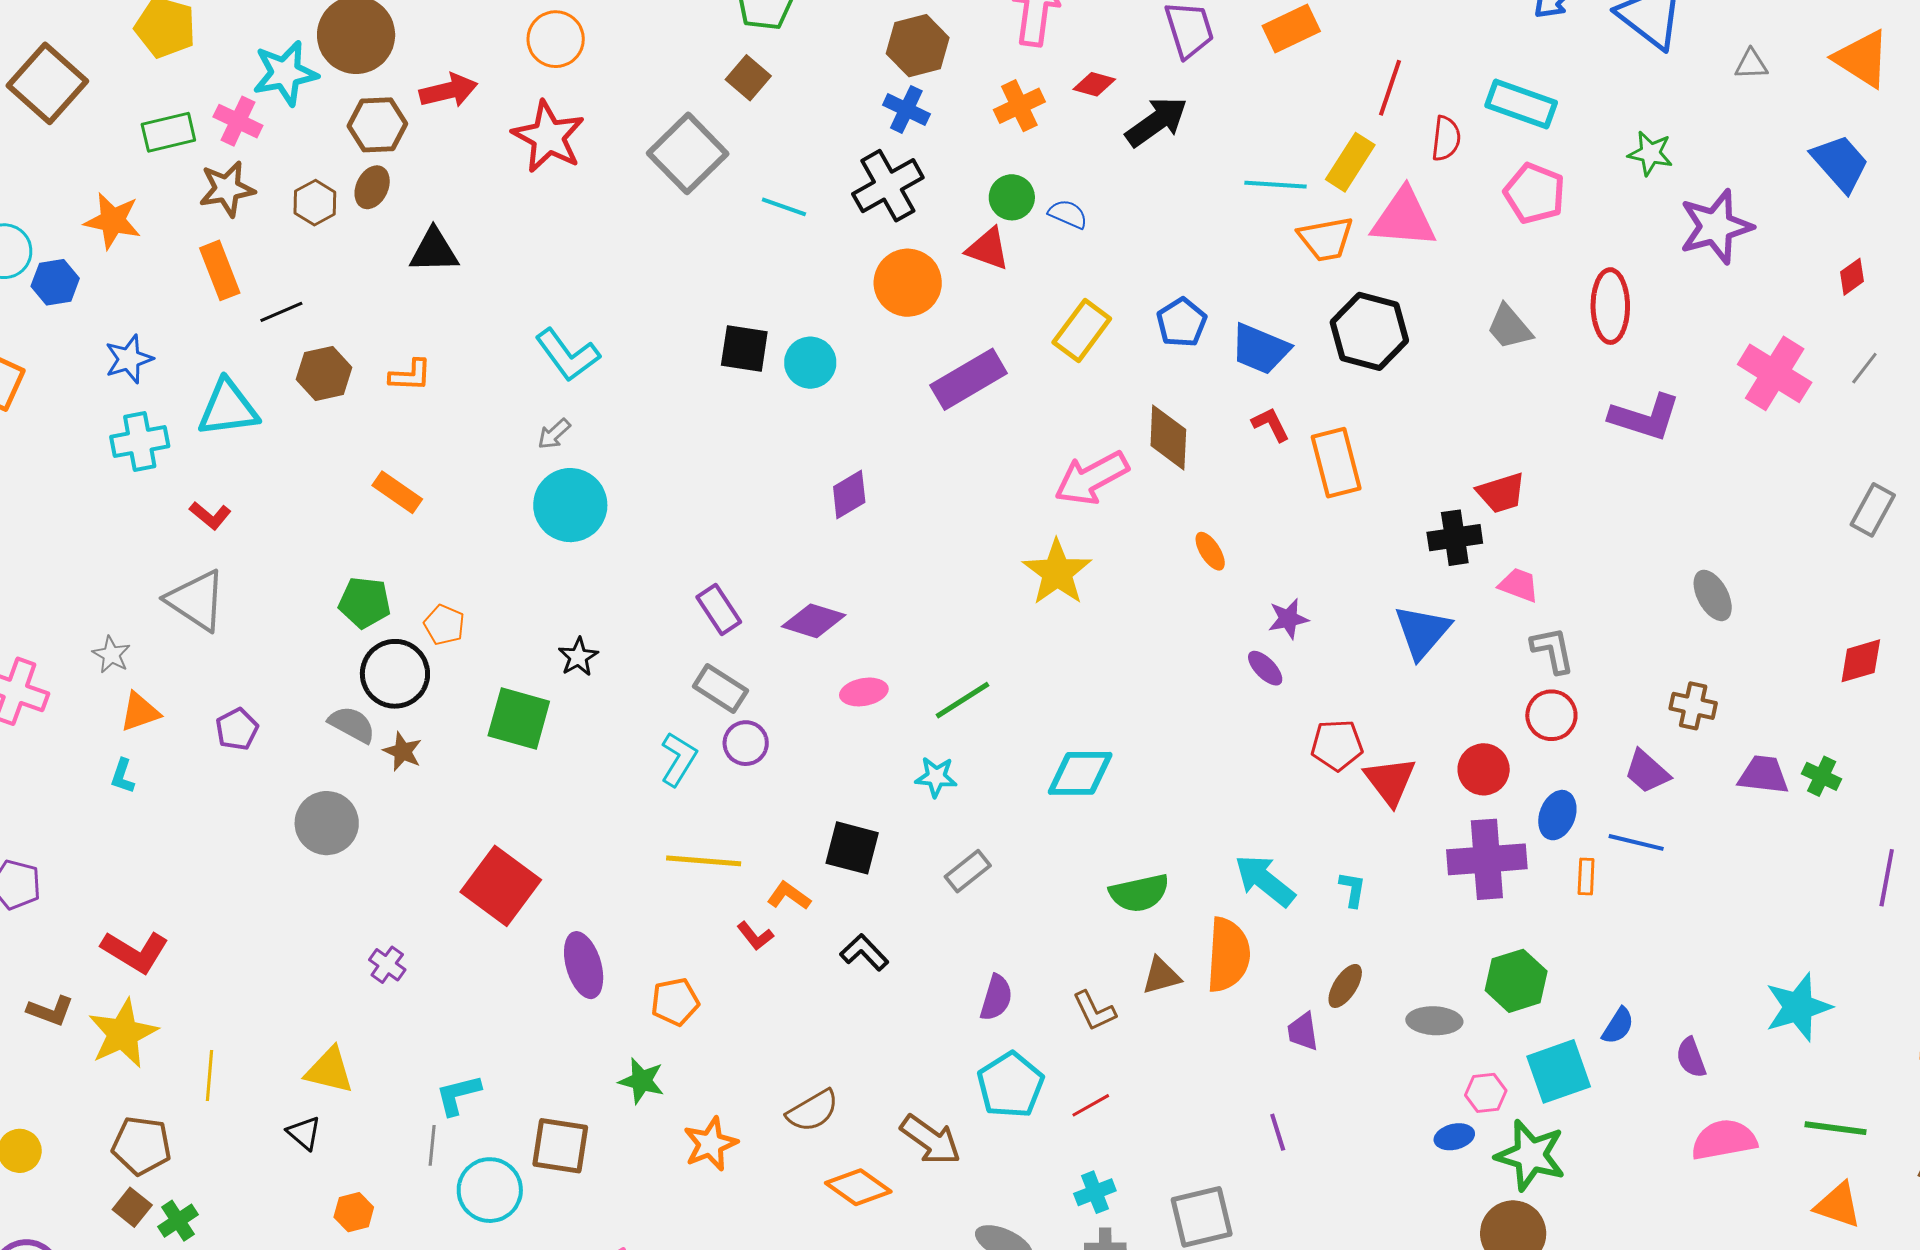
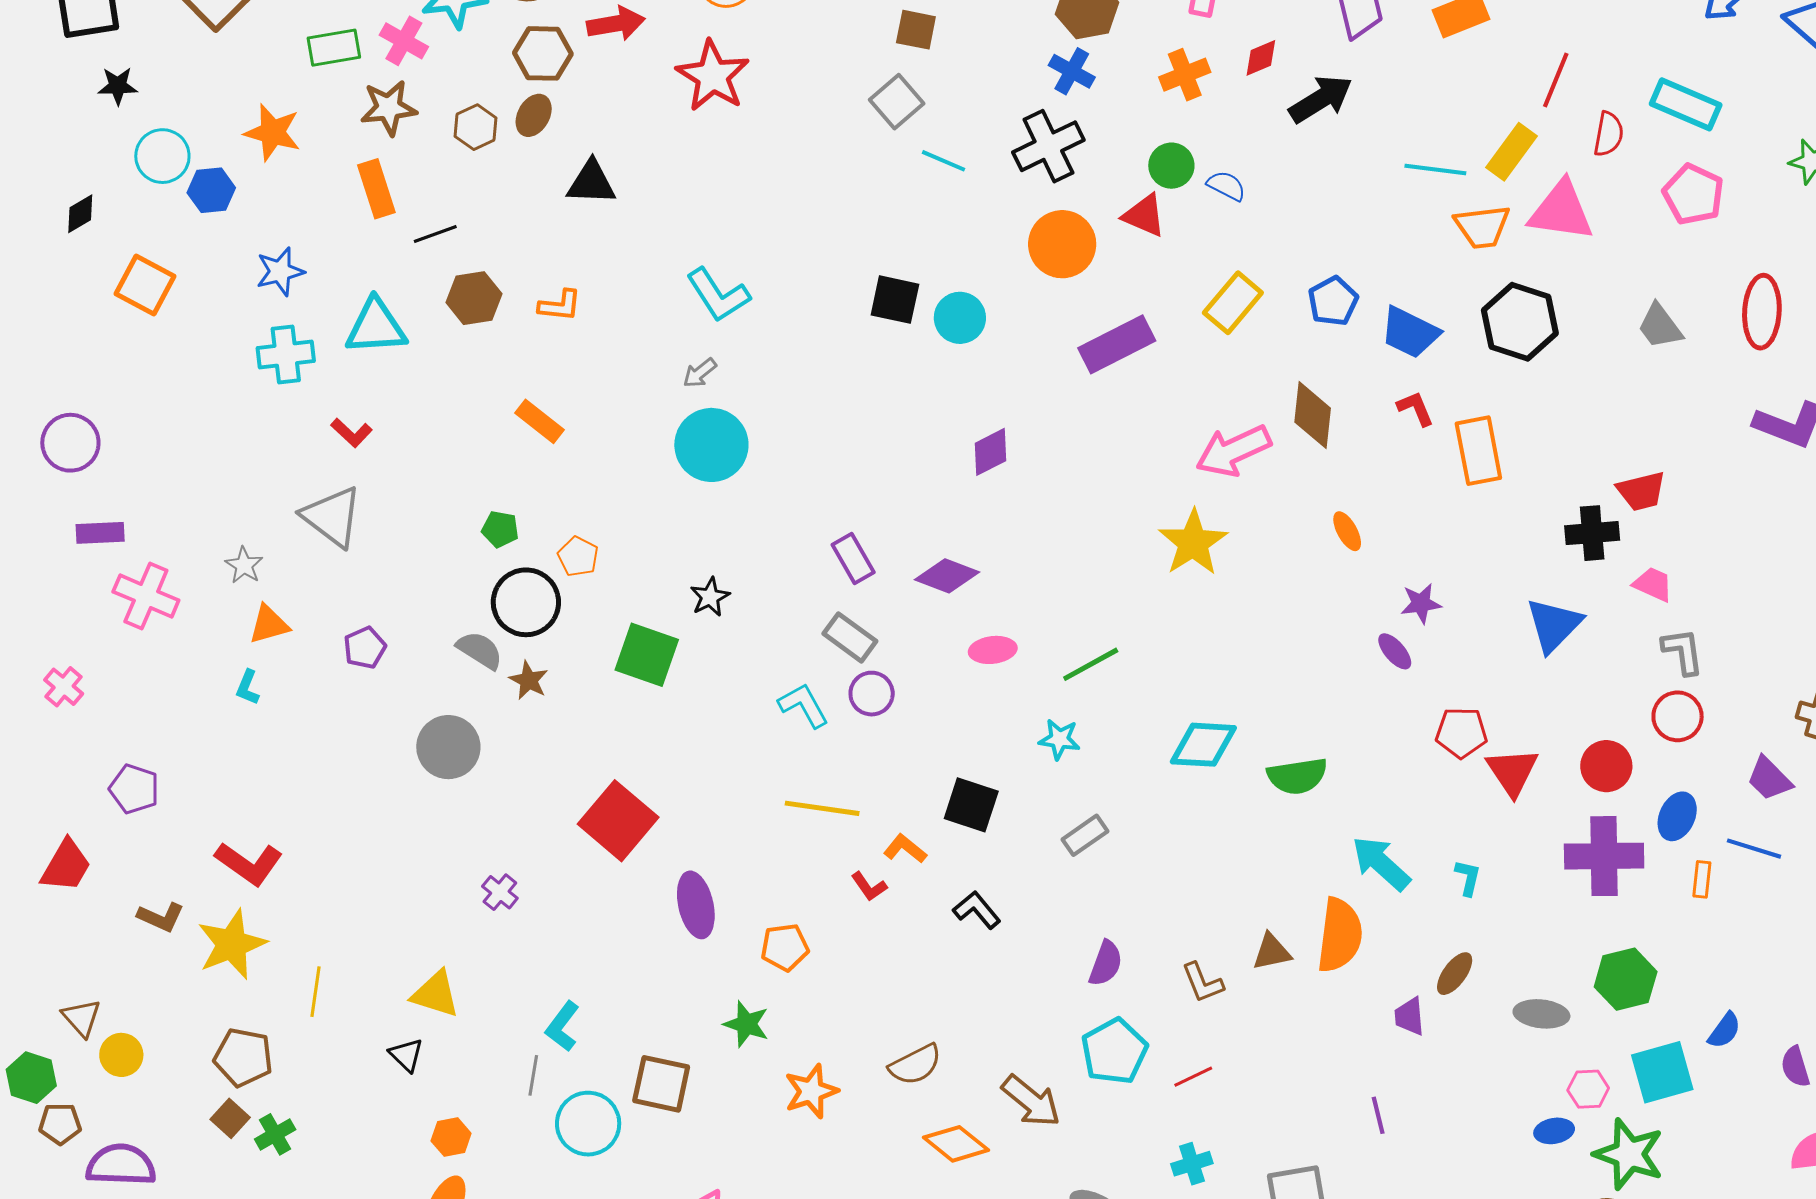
brown square: (748, 78) -> (916, 30), turned -33
red diamond: (1094, 84) -> (1261, 58), turned -42
gray square: (688, 153) -> (897, 102), moved, size x0.7
green pentagon: (365, 602) -> (500, 529), size x0.7
cyan L-shape: (679, 759) -> (804, 705), turned -64
green semicircle: (1139, 893) -> (1297, 776), moved
cyan L-shape: (458, 1095) -> (562, 1026), turned -42

